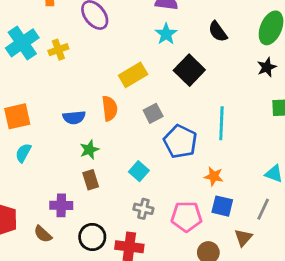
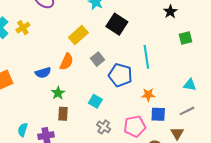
orange semicircle: (110, 108) -> (67, 62), turned 42
cyan semicircle: (23, 153) -> (23, 130), moved
brown rectangle: (91, 180) -> (63, 114), turned 32
gray cross: (143, 209) -> (104, 127), turned 32
gray line: (263, 209) -> (187, 111), turned 49

